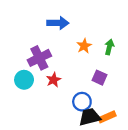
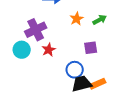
green arrow: (109, 47) -> (100, 20), turned 48
purple square: (99, 78) -> (91, 48), turned -32

